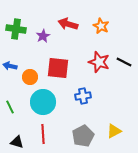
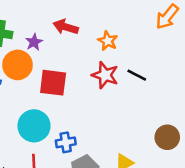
orange star: (101, 26) -> (108, 41), moved
orange circle: (30, 77) -> (17, 65), moved, size x1.5
blue cross: (83, 96) -> (66, 142), moved

